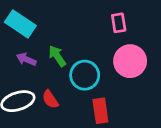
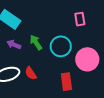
pink circle: (130, 61) -> (87, 59), moved
cyan circle: (85, 75) -> (61, 46), moved

